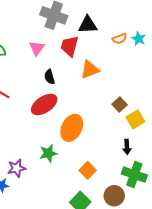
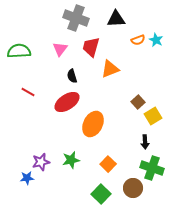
black triangle: (88, 25) -> (116, 19), moved
green star: (48, 153) -> (71, 160), moved

